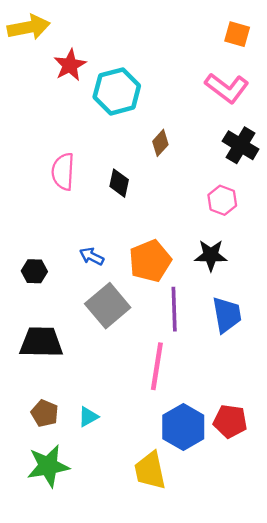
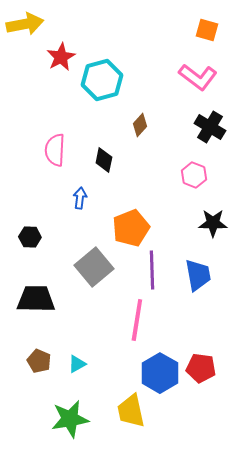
black star: (211, 255) -> (213, 223), moved
blue arrow: (92, 256) -> (80, 198), moved, turned 70
green star: (48, 466) -> (70, 419), moved

